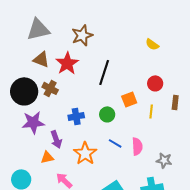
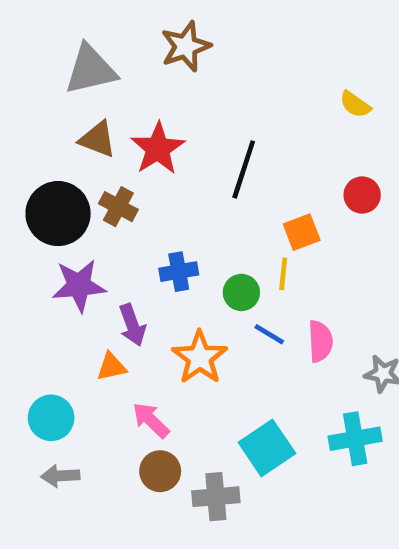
brown star: (82, 35) -> (186, 46), moved
yellow line: (151, 111) -> (283, 274), moved
green circle: (107, 114) -> (241, 292), moved

